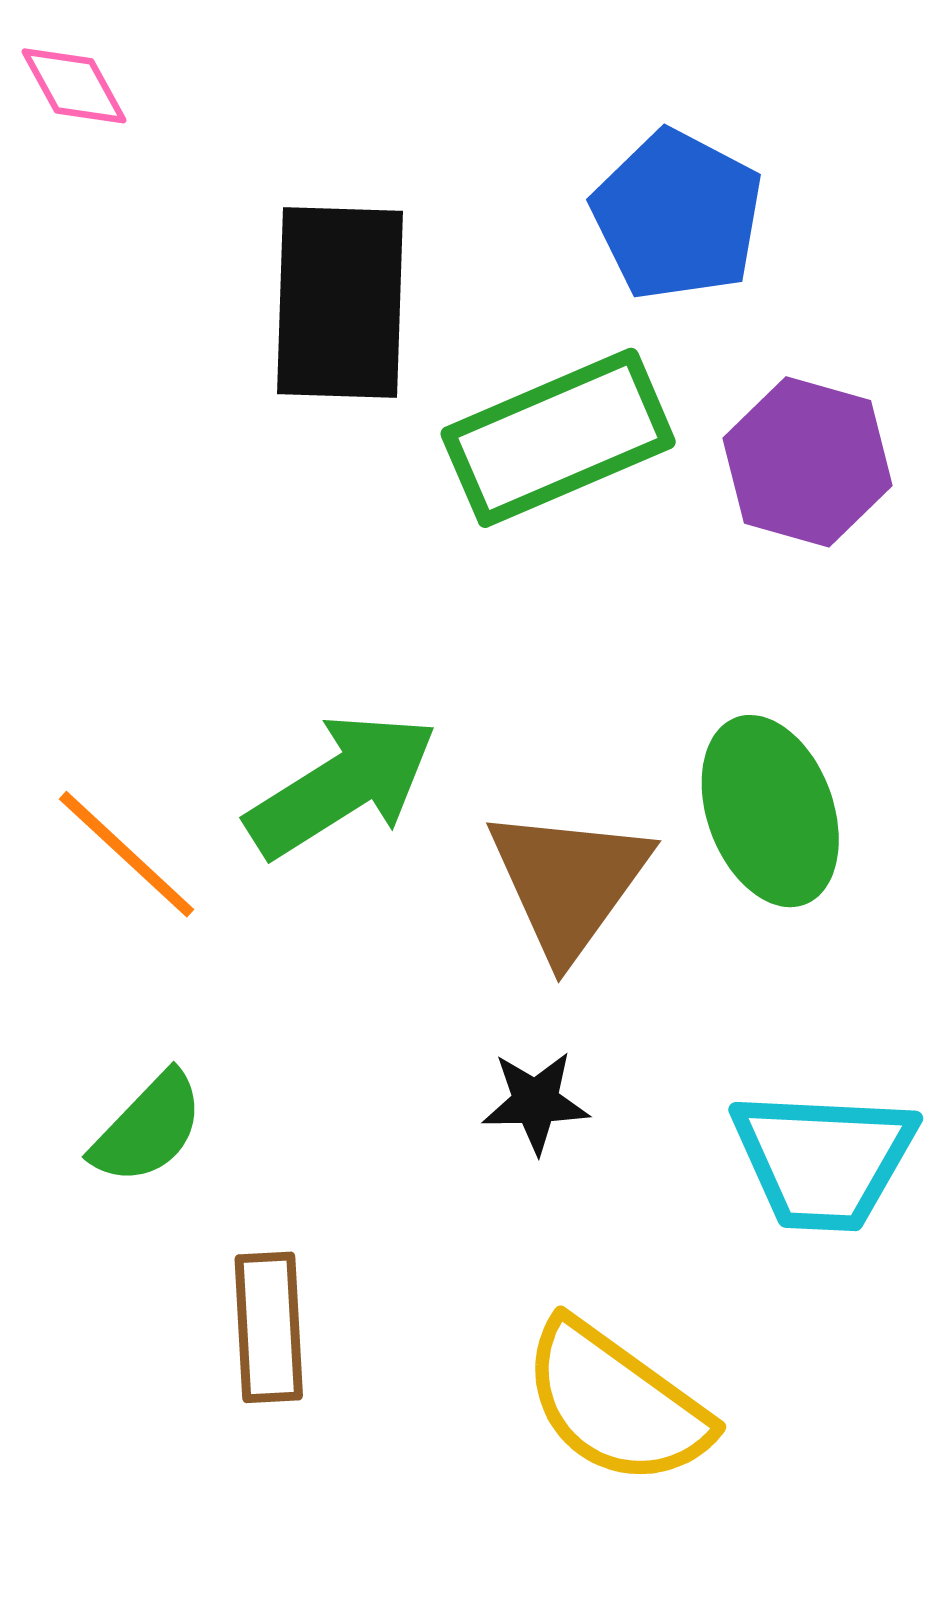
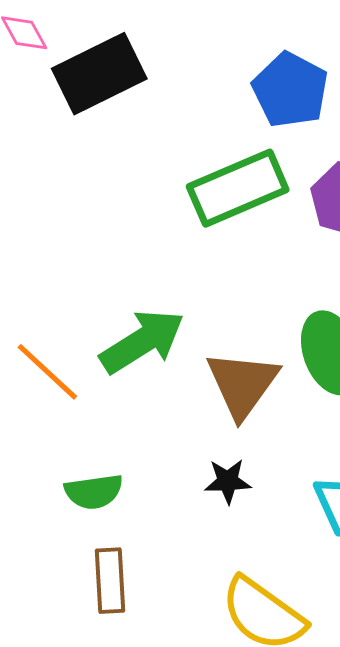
black rectangle: (340, 303) -> (99, 74), moved, turned 62
green semicircle: (148, 1128) -> (94, 492), moved, turned 38

